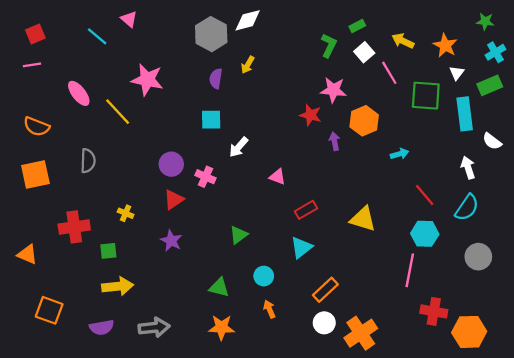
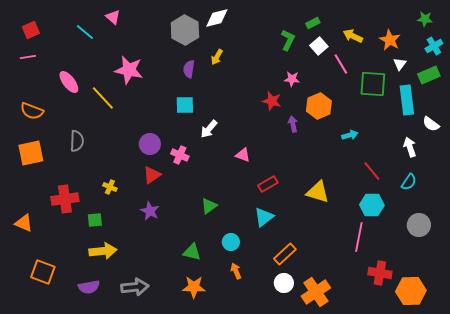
pink star: (333, 90) -> (292, 79), size x0.7
cyan semicircle: (467, 208) -> (409, 182), size x0.7

